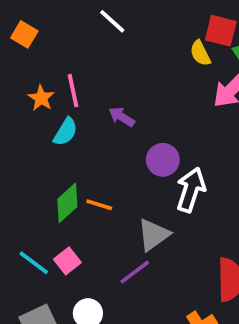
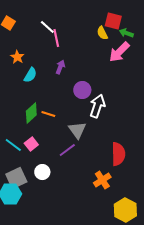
white line: (112, 21) -> (47, 27), moved
pink line: (73, 91) -> (56, 38), moved
purple arrow: (122, 117) -> (60, 67), turned 80
gray triangle: (153, 235) -> (77, 130), turned -30

